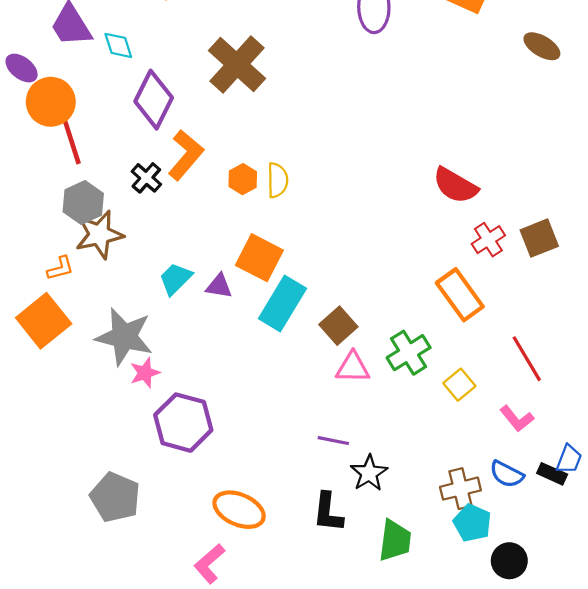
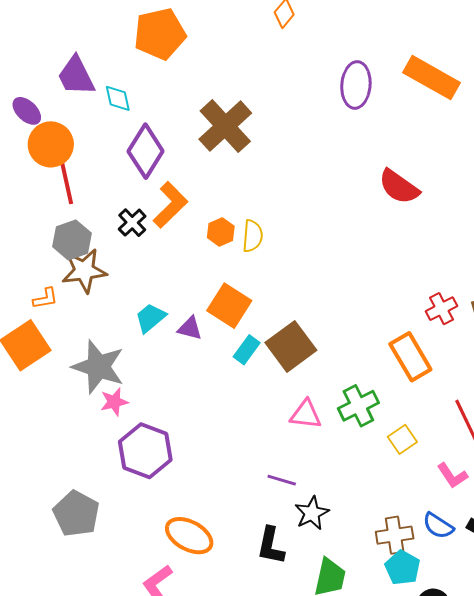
red semicircle: (455, 185) -> (399, 187), moved
cyan rectangle: (282, 304) -> (247, 350), size x0.6
brown square: (338, 326) -> (291, 346), moved, size x1.4

